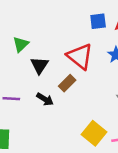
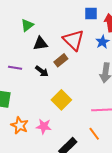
black triangle: (39, 65) -> (40, 44), turned 42
yellow square: (94, 133) -> (61, 100), moved

